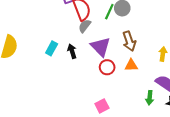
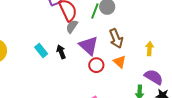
cyan rectangle: (52, 48) -> (41, 50), turned -64
orange triangle: (131, 65) -> (120, 62), turned 48

